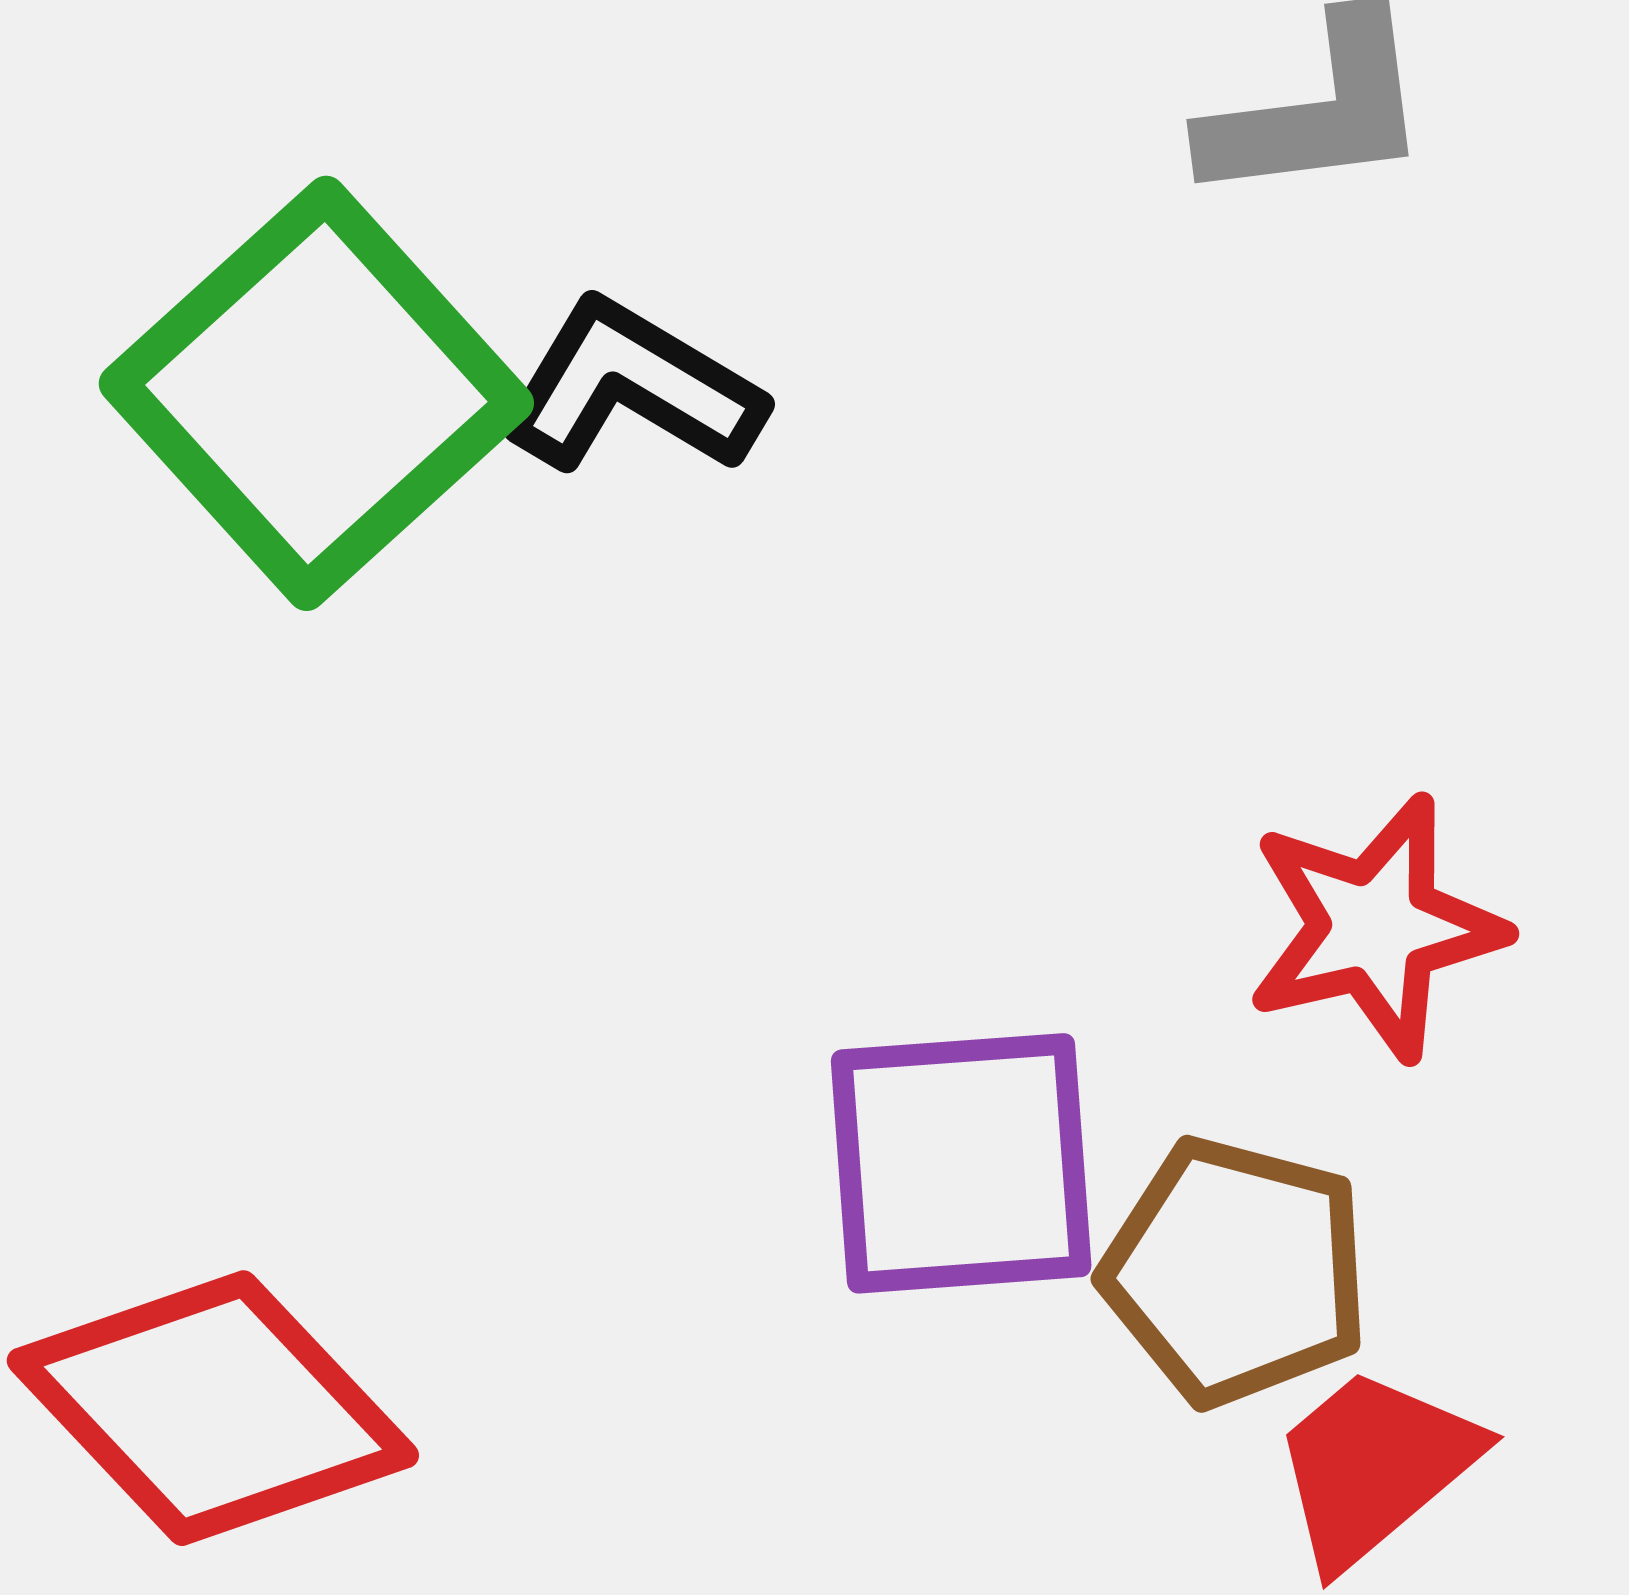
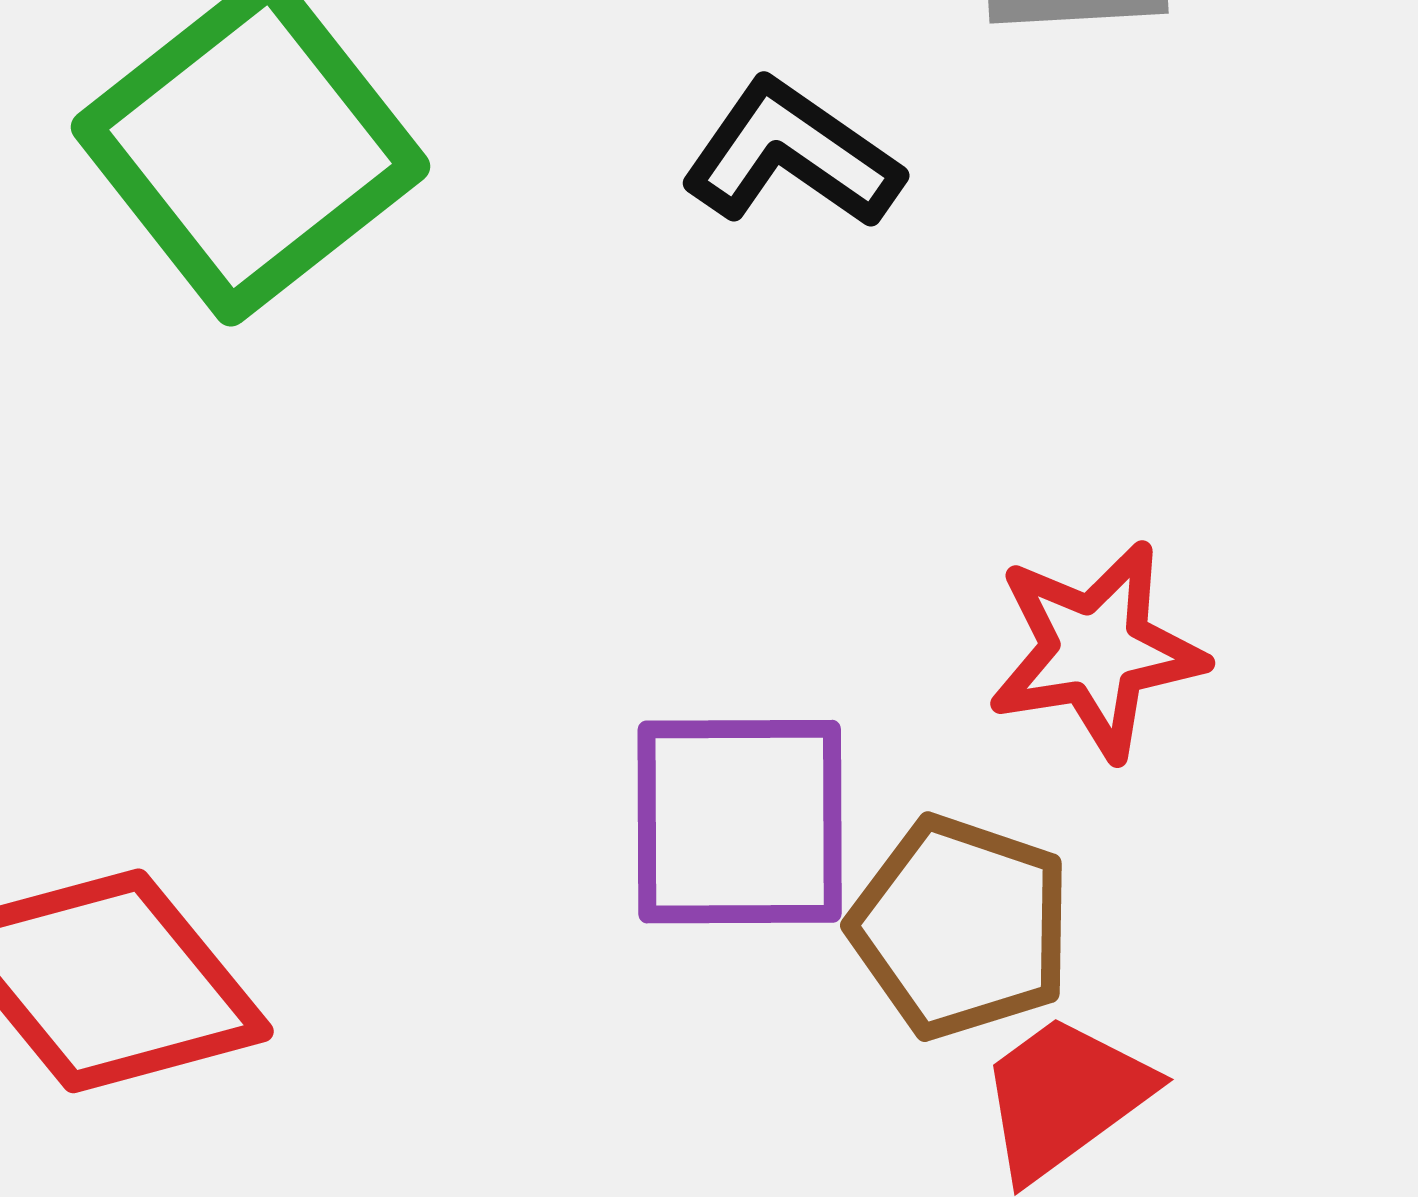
black L-shape: (632, 388) -> (792, 154), moved

